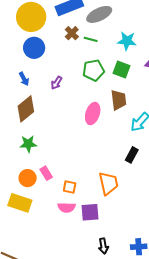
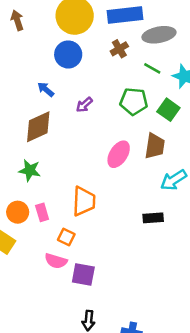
green line: (91, 39) -> (152, 68), moved
blue arrow: (24, 79) -> (46, 89), turned 144
black rectangle: (132, 155) -> (153, 218), turned 42
orange trapezoid: (108, 183) -> (84, 201), moved

